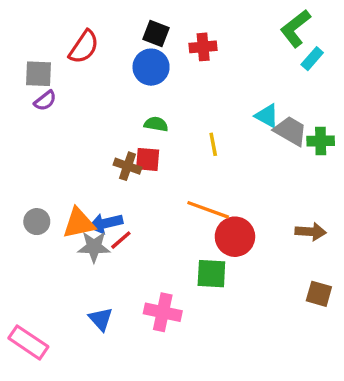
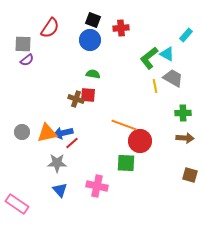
green L-shape: (295, 28) -> (149, 58), moved
cyan triangle: (267, 116) -> (167, 54), moved
green cross: (321, 141) -> (183, 113), moved
yellow line: (213, 144) -> (155, 86), moved
gray star: (94, 247) -> (57, 163), moved

